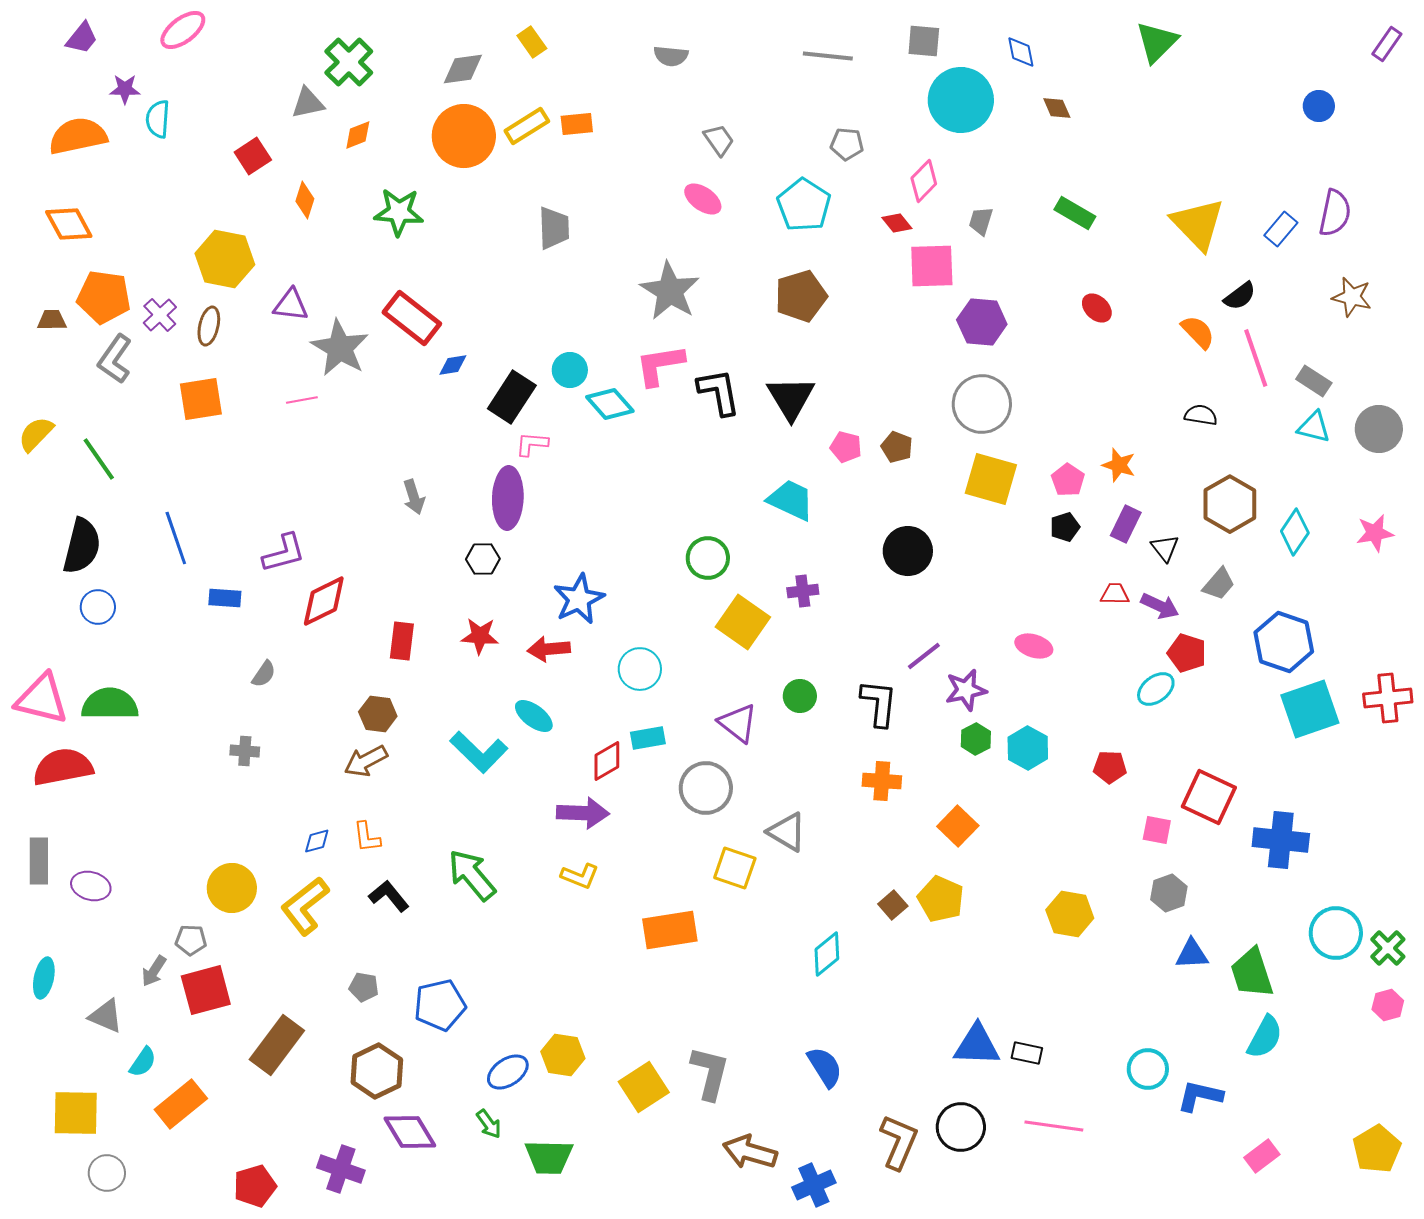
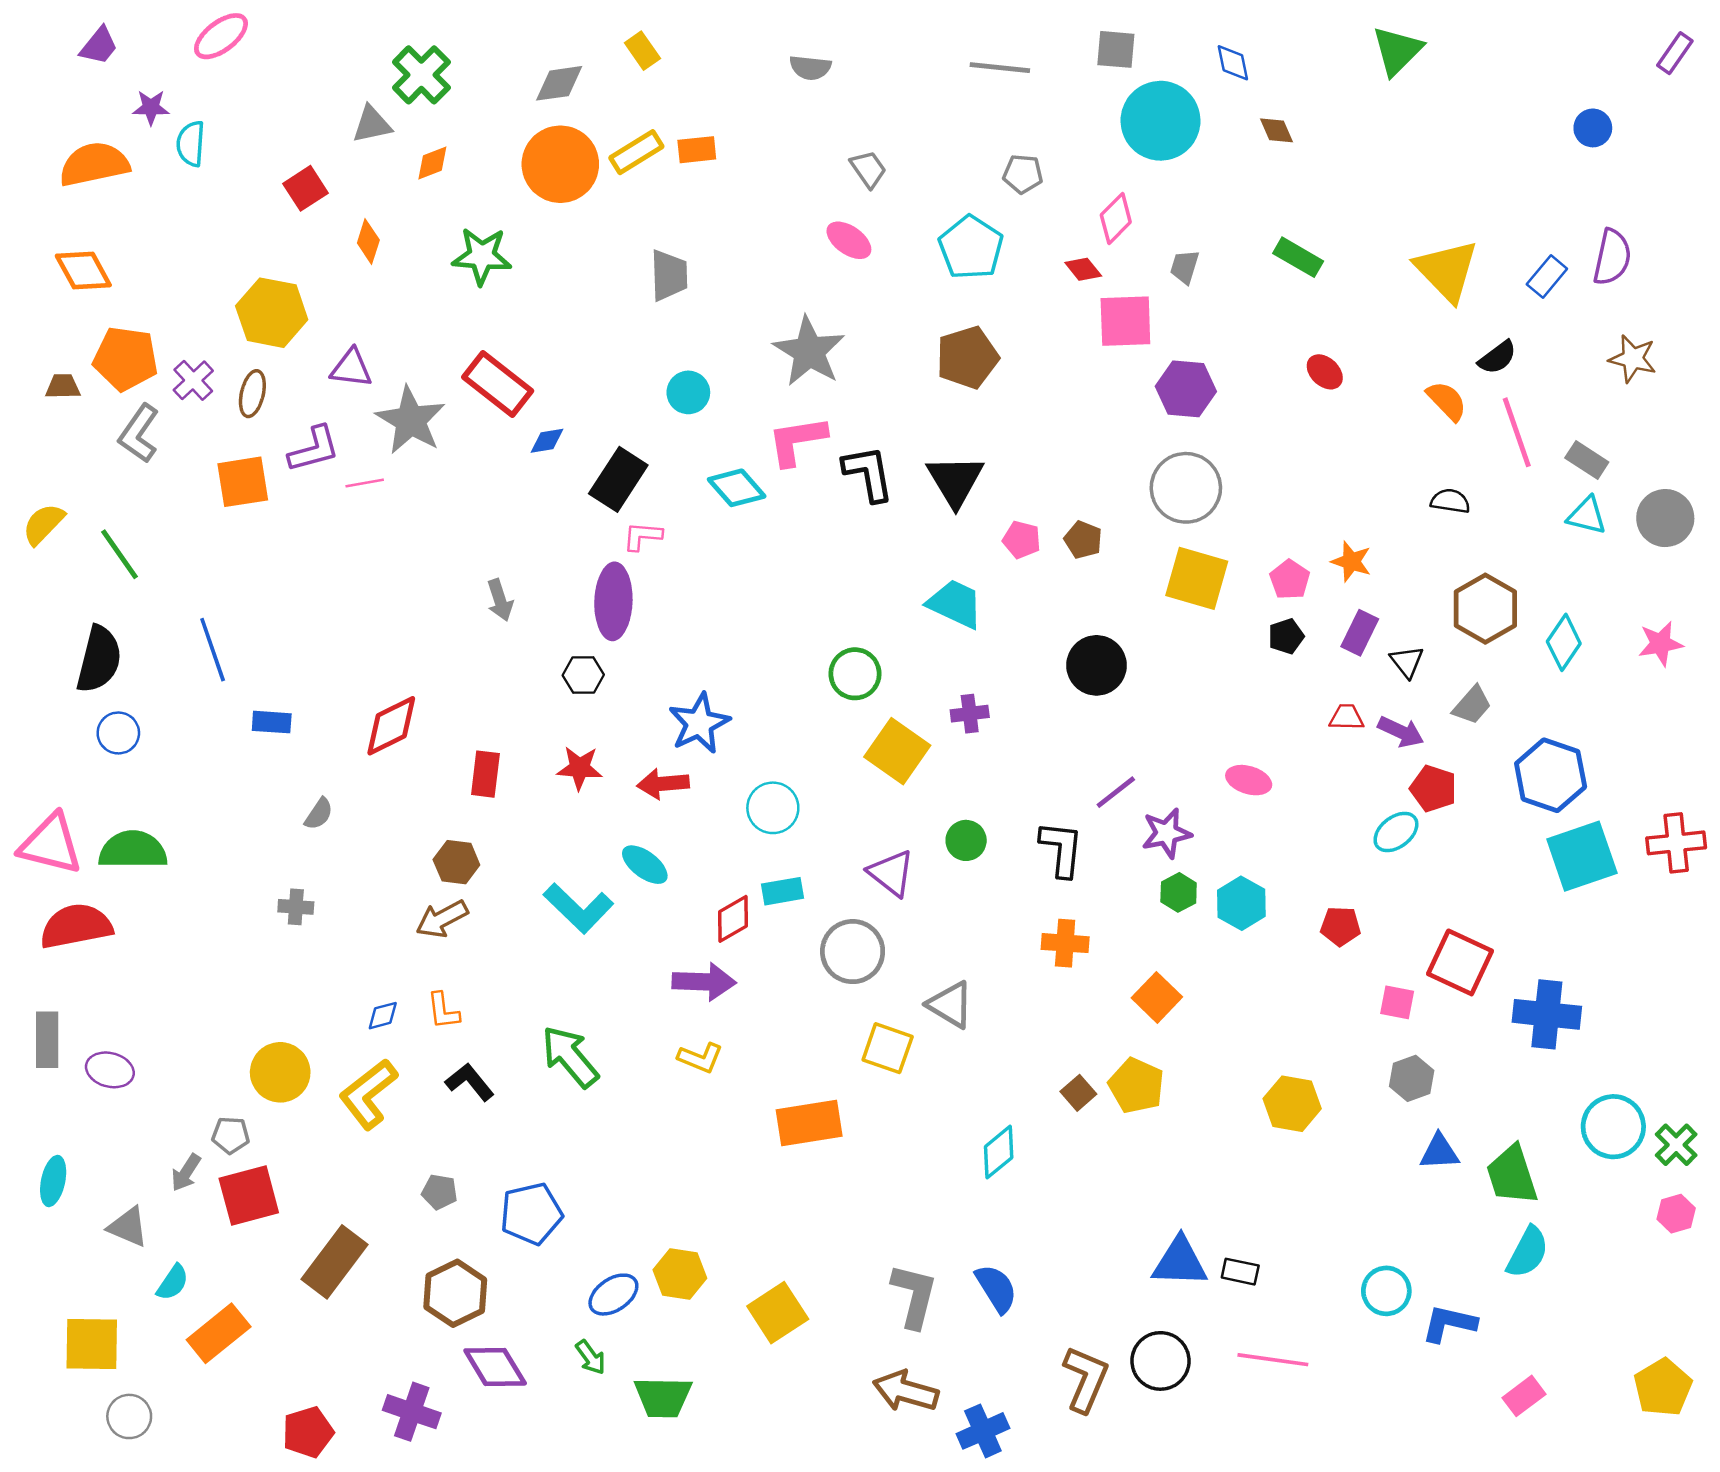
cyan circle: (570, 370) -> (688, 392), moved
purple L-shape: (284, 553) -> (314, 449), moved
gray L-shape: (710, 1073) -> (914, 1296), moved

